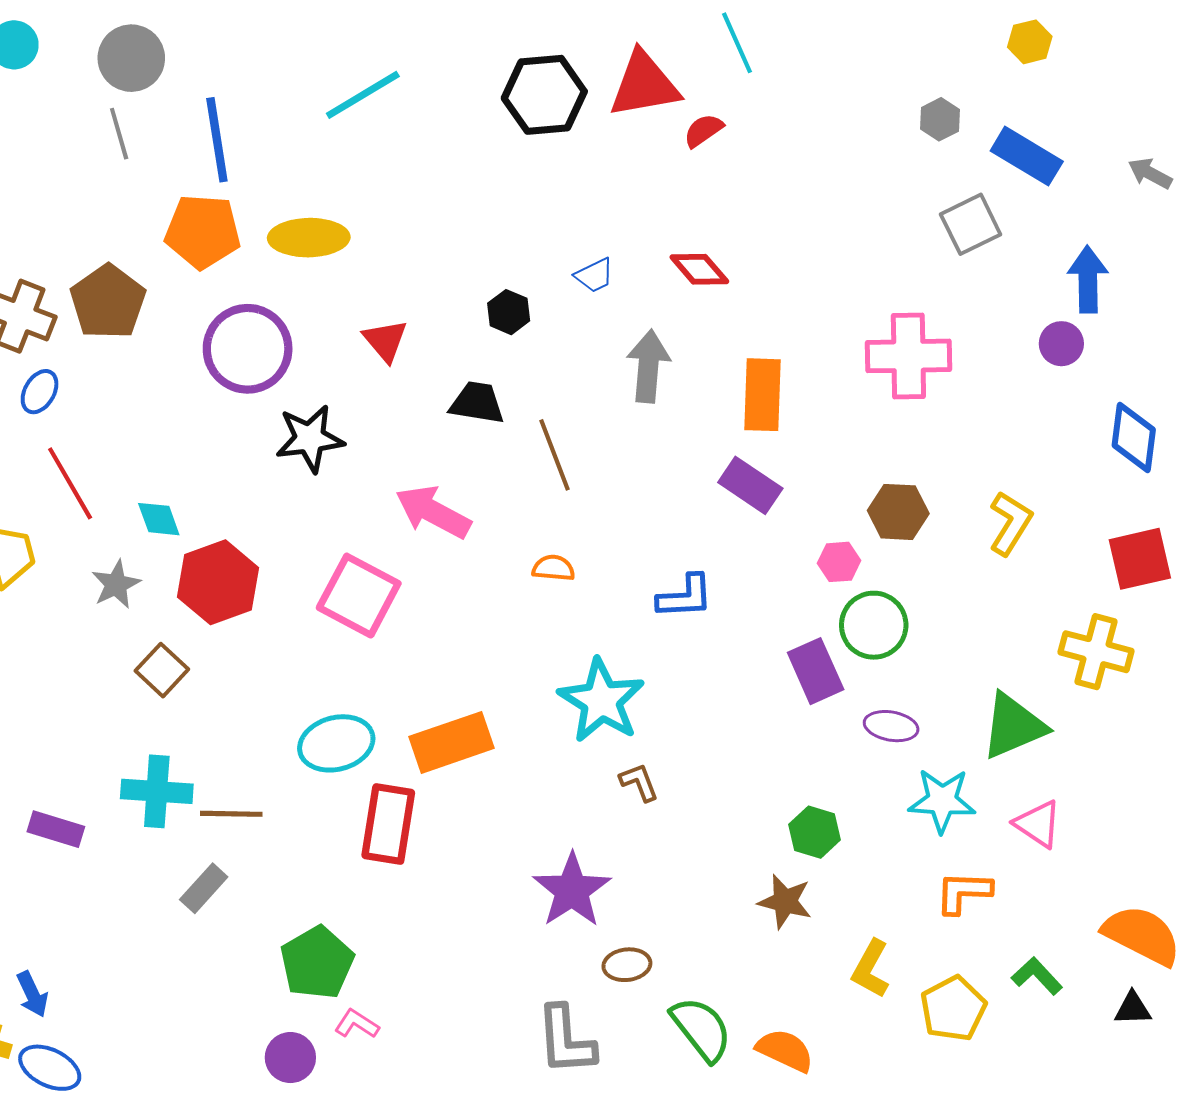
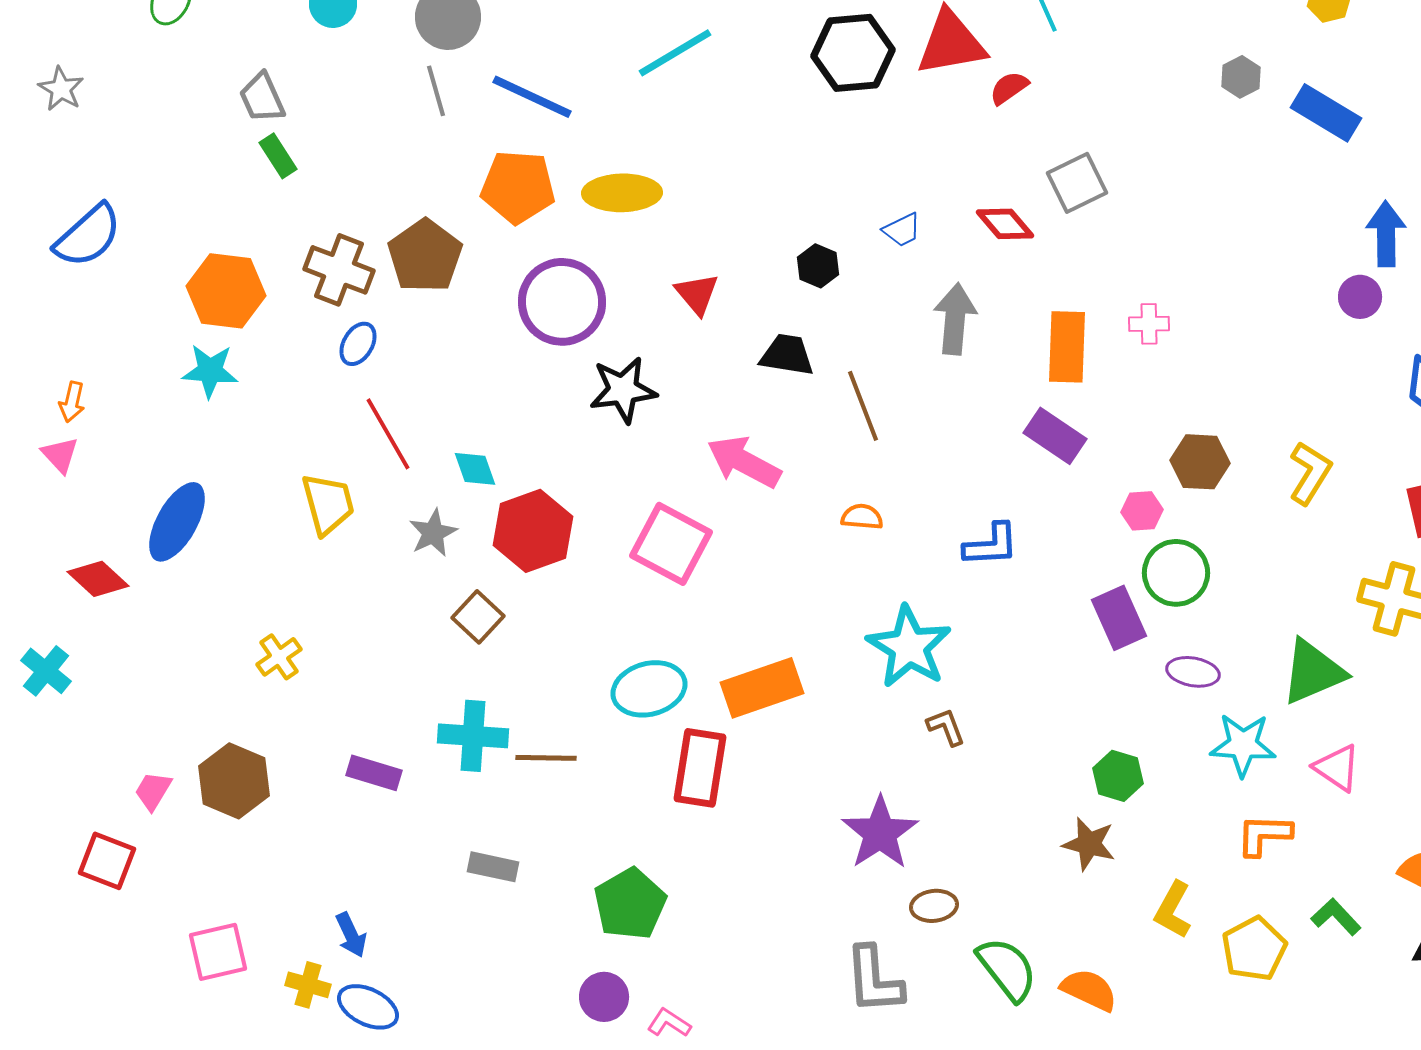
blue line: (217, 140) -> (532, 97), turned -56
gray square: (971, 224) -> (1077, 183), moved
pink cross: (908, 356) -> (1149, 324), moved, size x0.5
gray rectangle: (204, 888) -> (493, 867), moved, turned 60
pink L-shape: (357, 1024) -> (669, 1023), moved

